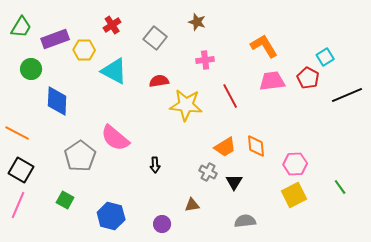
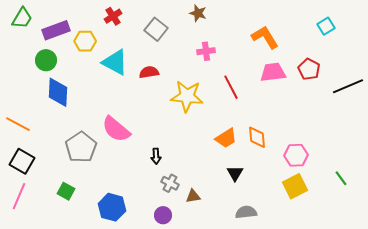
cyan square: (325, 57) -> (326, 26), moved
green circle: (31, 69) -> (46, 60), moved
red semicircle: (159, 81) -> (149, 72), moved
gray cross: (208, 172) -> (170, 183), moved

